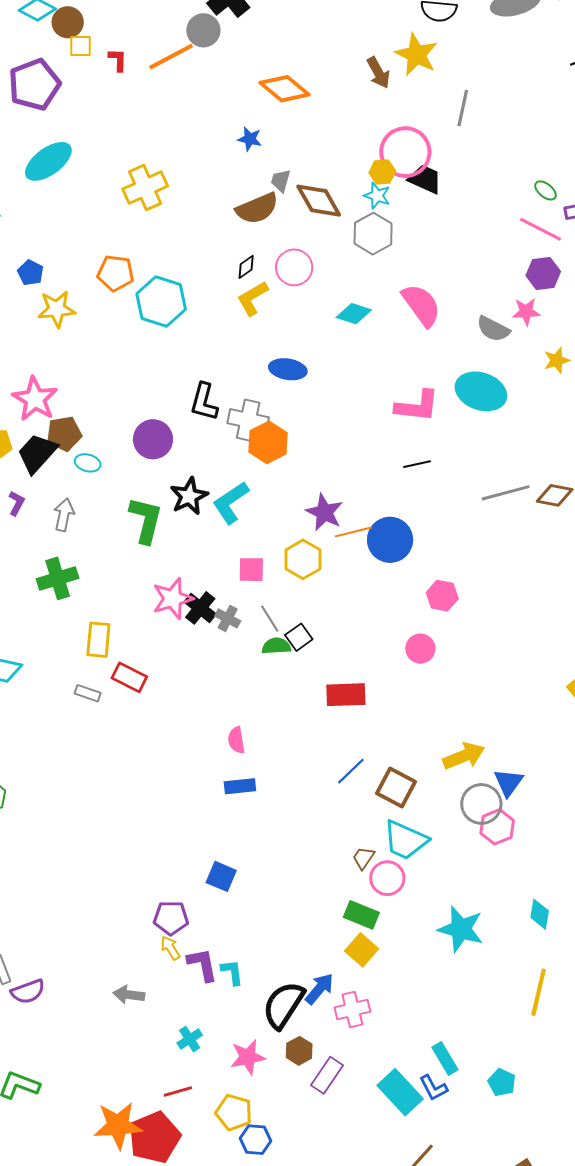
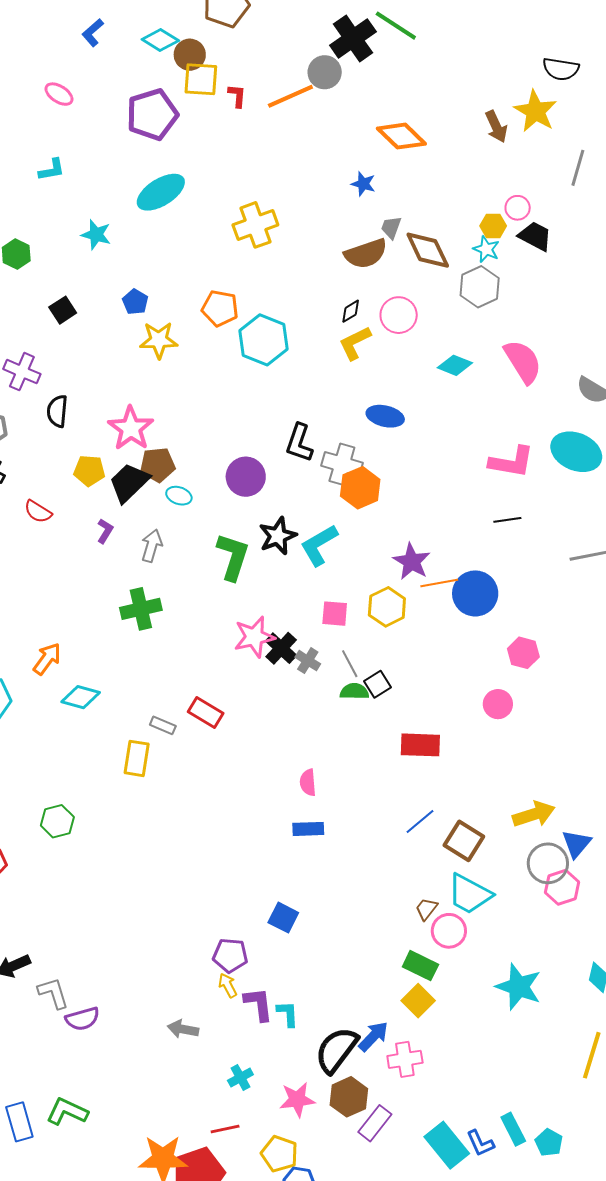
yellow square: (80, 46) -> (201, 79), size x1.5
pink circle: (405, 152) -> (518, 208), size x0.5
yellow rectangle: (98, 640) -> (137, 758), moved
brown hexagon: (299, 1051) -> (349, 1097), size x1.4
cyan rectangle: (445, 1058) -> (513, 1129), moved

